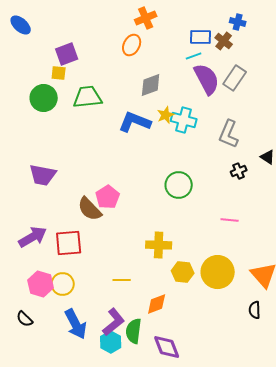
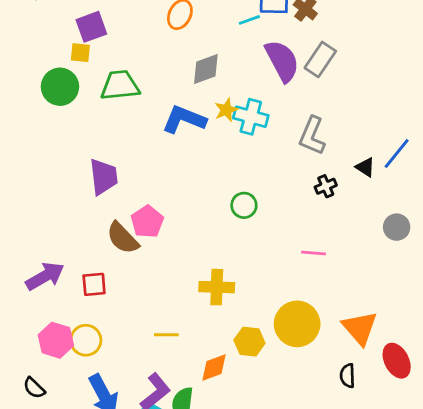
cyan line: (194, 56) -> (249, 20), moved
purple trapezoid: (43, 175) -> (104, 177), moved, turned -108
green circle: (179, 185) -> (244, 205), size x0.7
red square: (69, 243) -> (94, 284), size x0.7
yellow hexagon: (183, 272) -> (249, 342), moved

